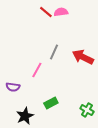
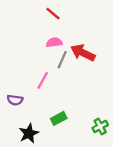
pink semicircle: (61, 12) -> (54, 42), moved
red arrow: (83, 57) -> (83, 53), moved
green cross: (87, 110) -> (100, 126), turned 32

